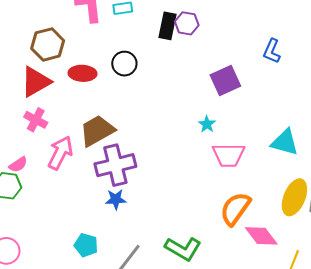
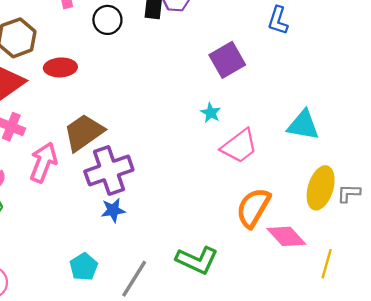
black circle: (124, 64) -> (107, 20), moved
pink trapezoid: (229, 155) -> (239, 146), turned -32
cyan pentagon: (86, 245) -> (84, 267), turned 30

